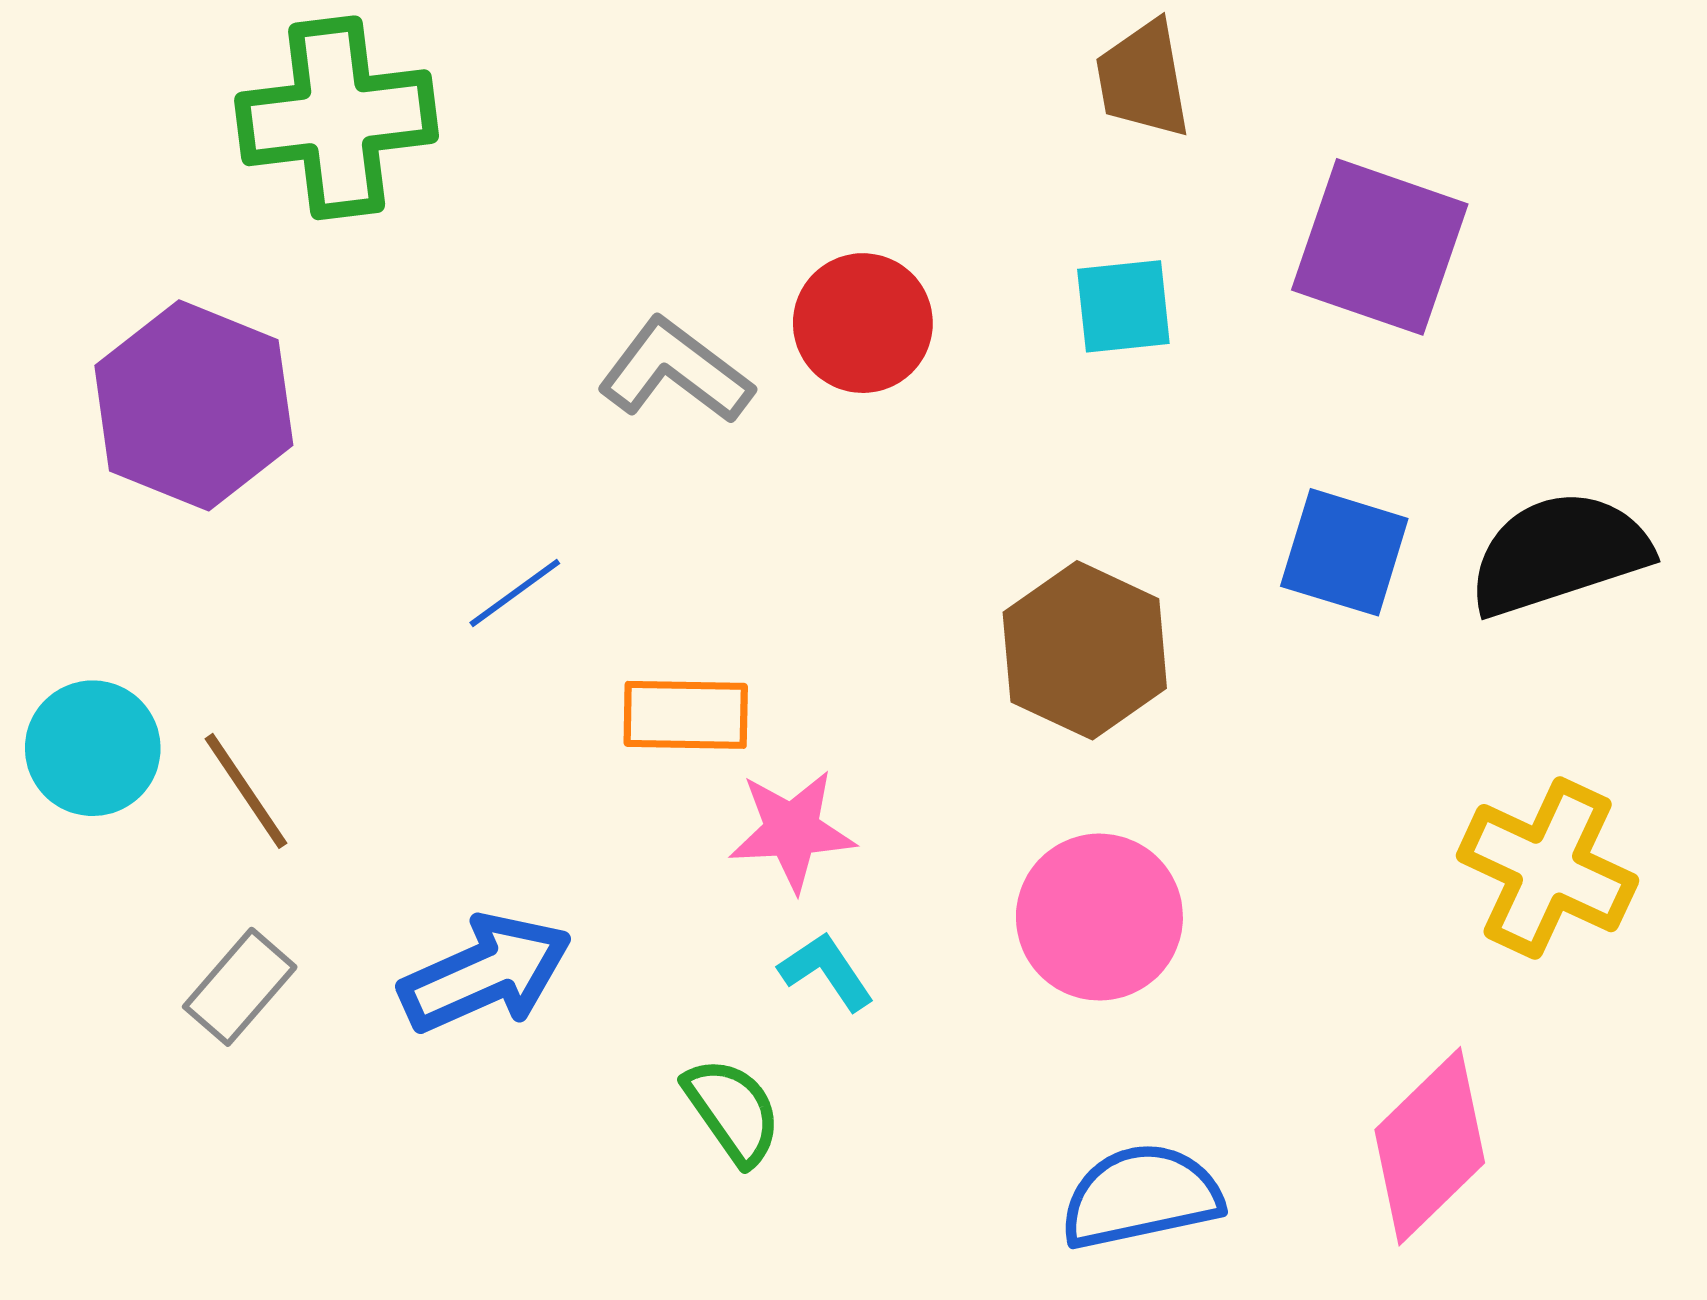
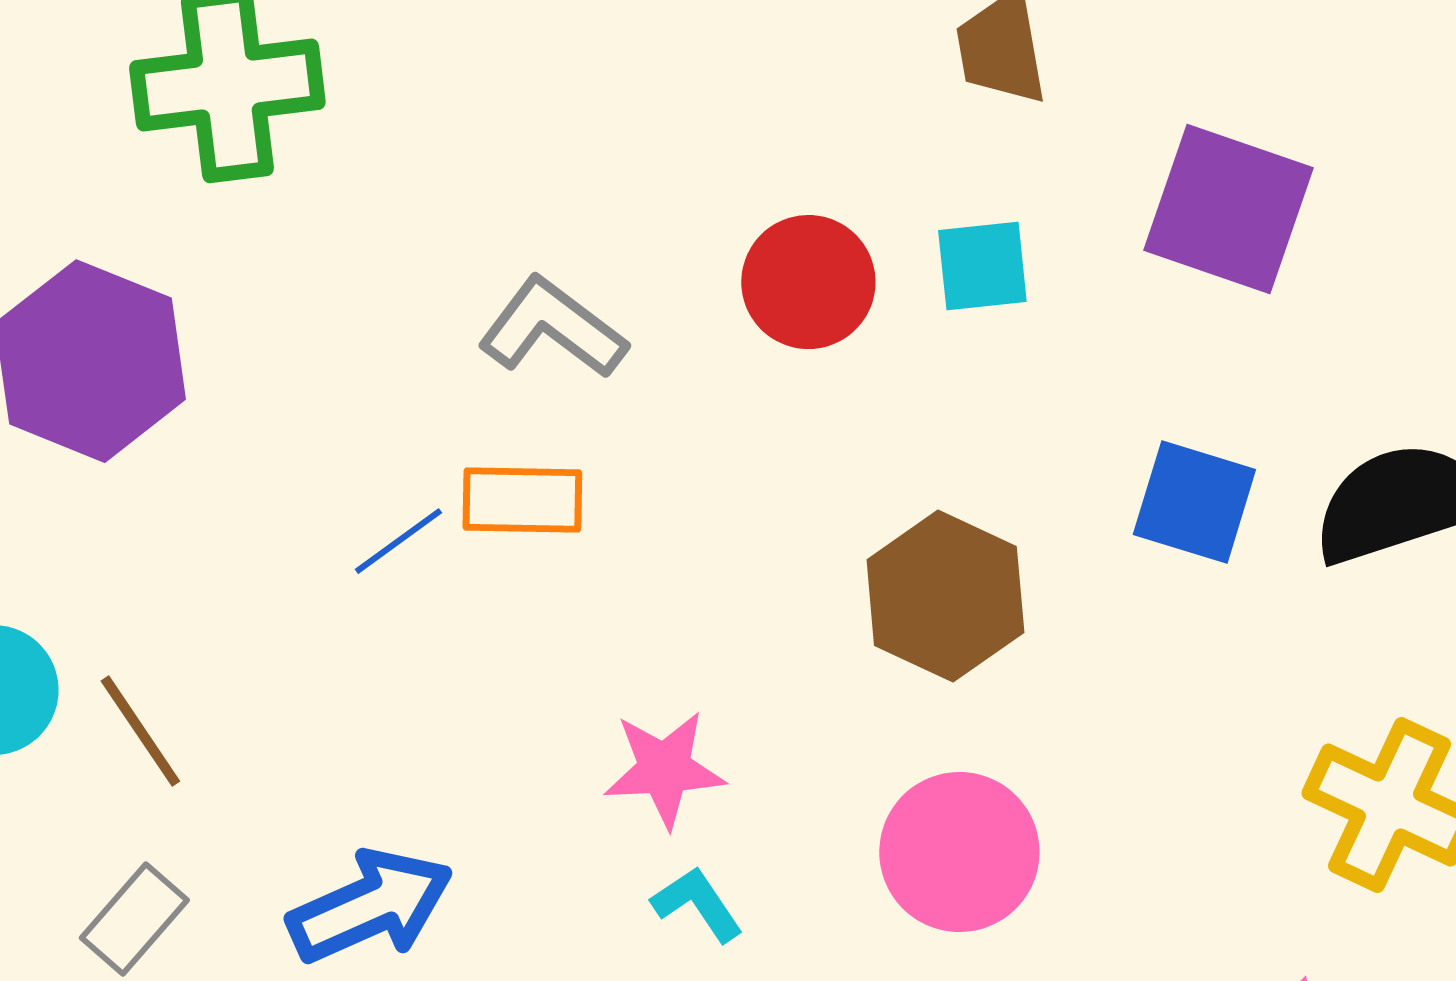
red circle: (863, 323) -> (808, 282), moved
orange rectangle: (686, 715) -> (522, 500), moved

